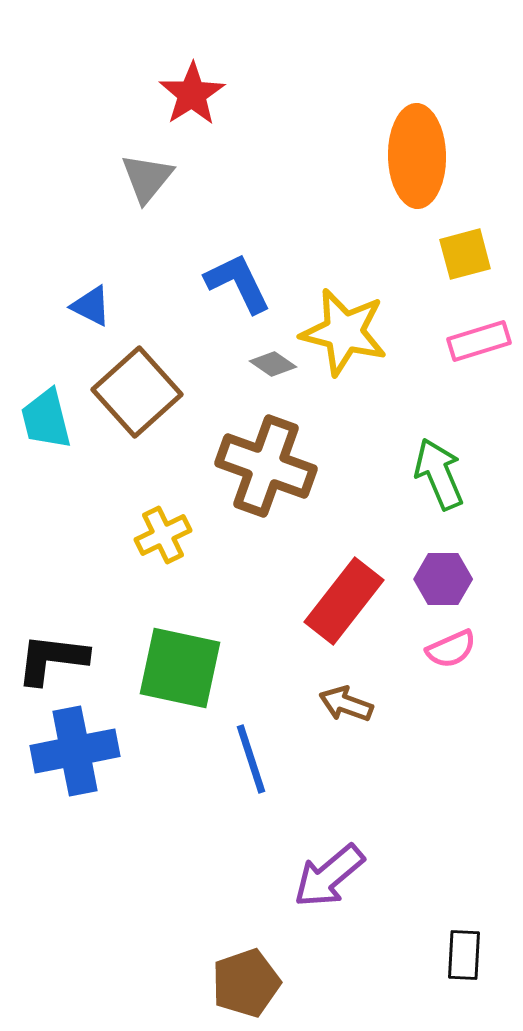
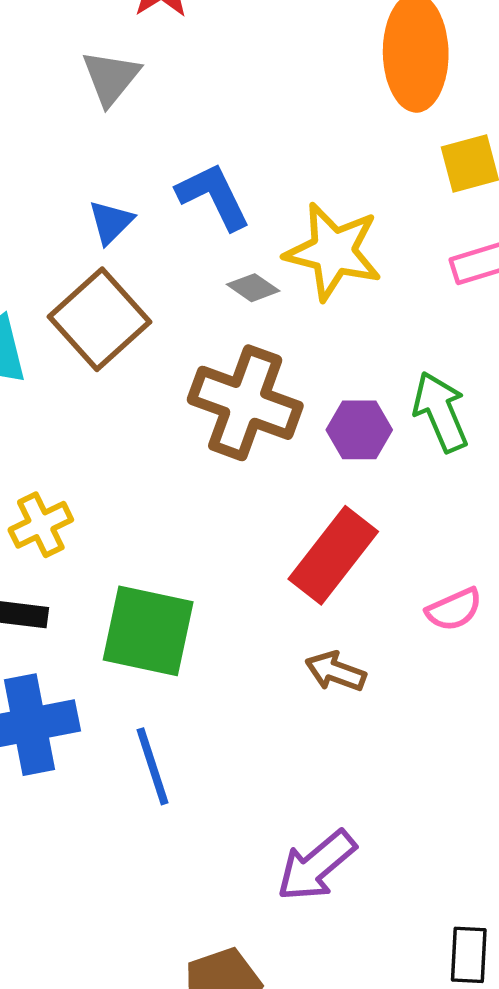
blue triangle: (91, 306) -> (111, 222), moved, turned 48
yellow cross: (163, 535) -> (41, 525), moved
purple hexagon: (443, 579) -> (359, 430), moved
blue line: (251, 759) -> (153, 766), moved

